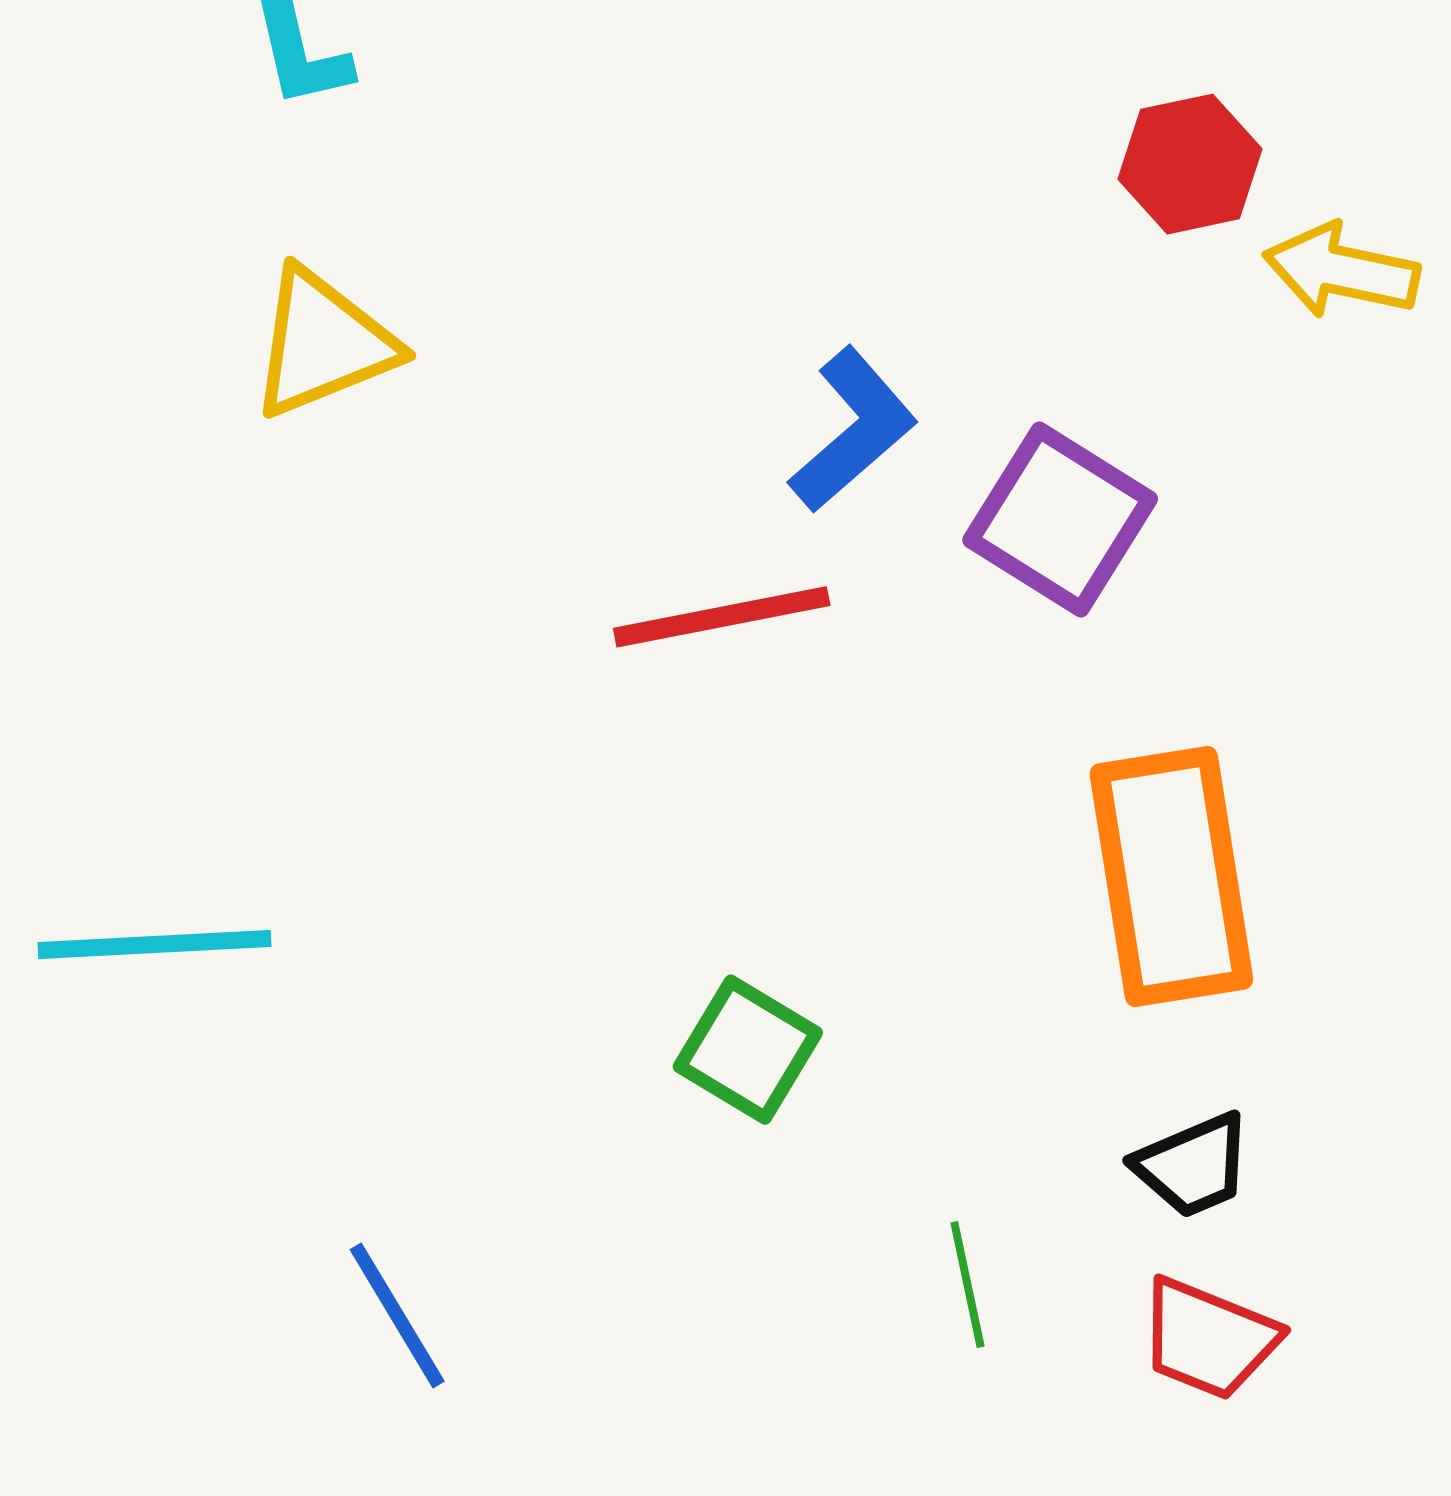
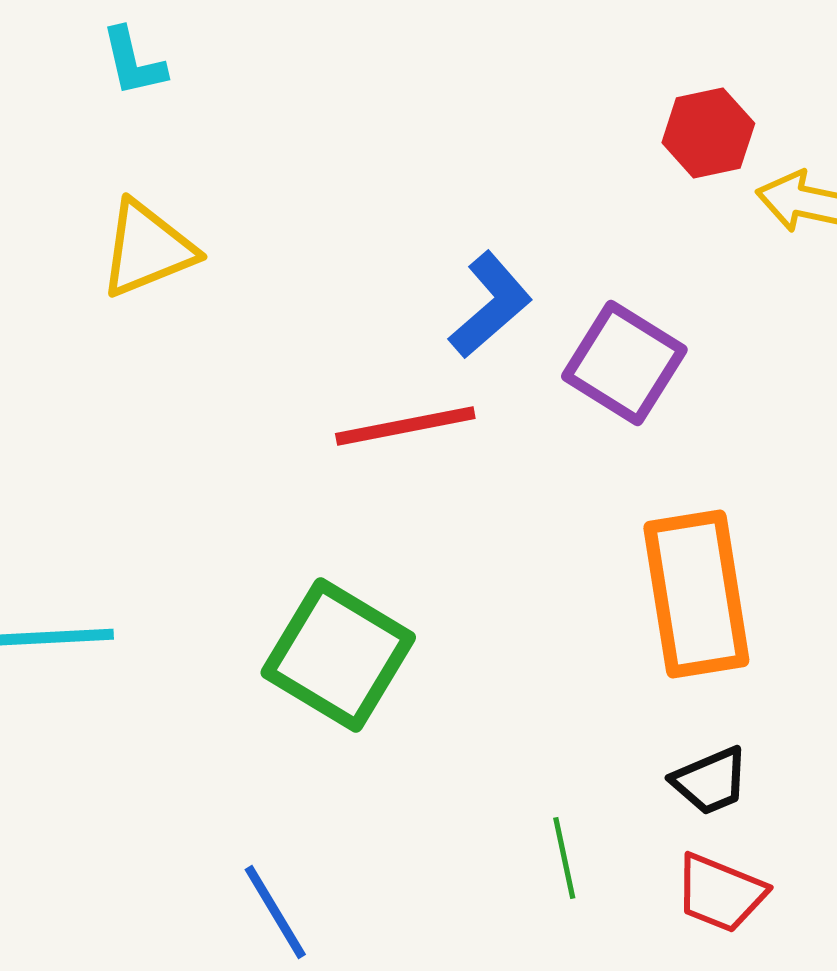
green square: (748, 1050) -> (338, 655), moved, size x1.6
blue line: (397, 1315) -> (275, 912), moved

